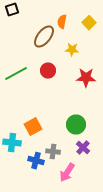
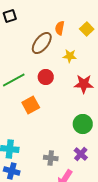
green circle: (76, 125) -> (83, 124), moved
orange square: (33, 127) -> (31, 105), moved
blue cross: (36, 161) -> (12, 171), moved

